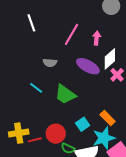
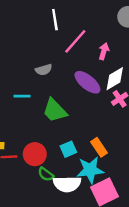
white line: (31, 23) -> (55, 20), moved
gray semicircle: (50, 63) -> (44, 70), turned -32
cyan line: (36, 88) -> (22, 96), turned -48

